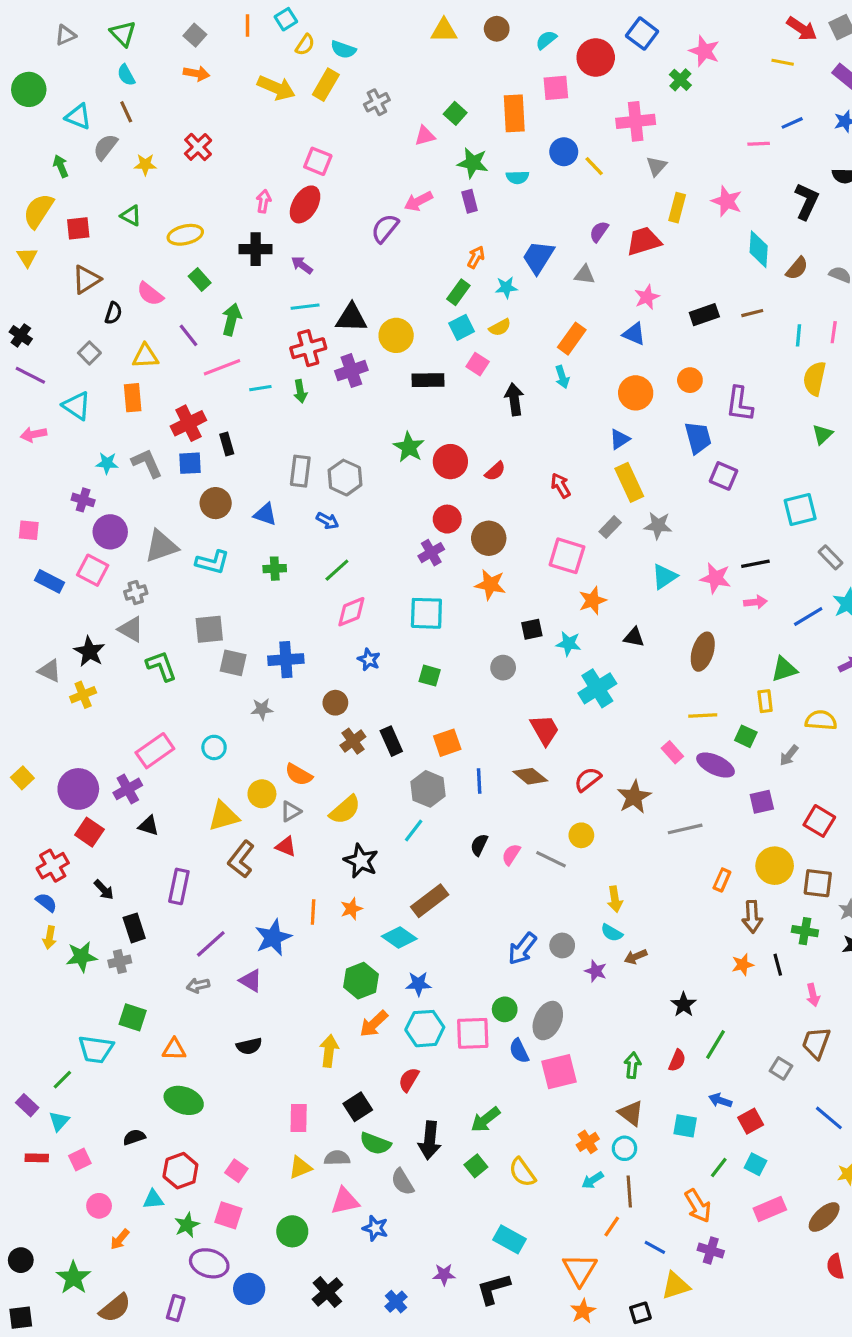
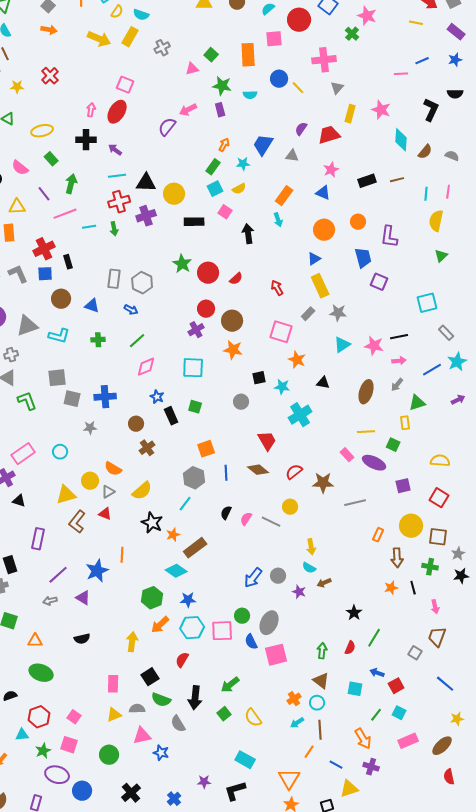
orange star: (593, 601) -> (297, 360), turned -30
yellow semicircle: (821, 720) -> (440, 461), moved
black rectangle: (391, 741) -> (171, 416), moved
gray arrow: (789, 755) -> (397, 385), moved
brown star: (634, 797) -> (323, 483), turned 30
orange star: (351, 909) -> (173, 535), moved

